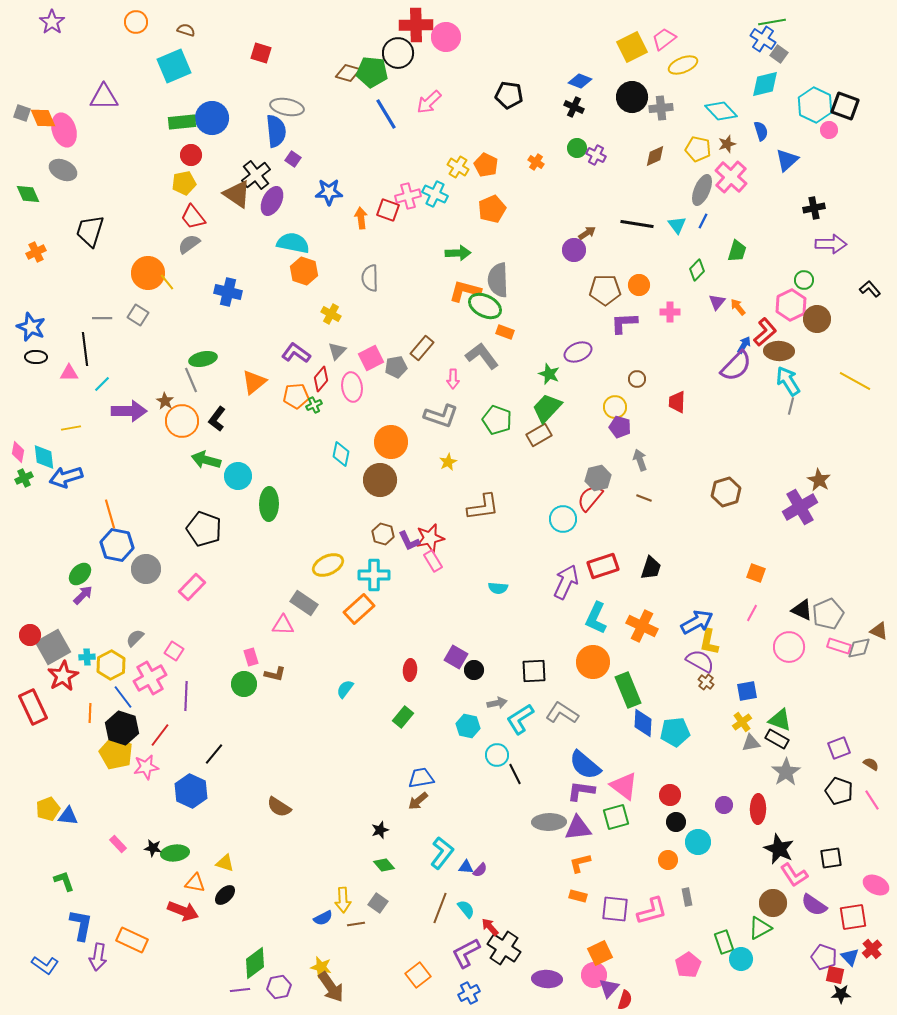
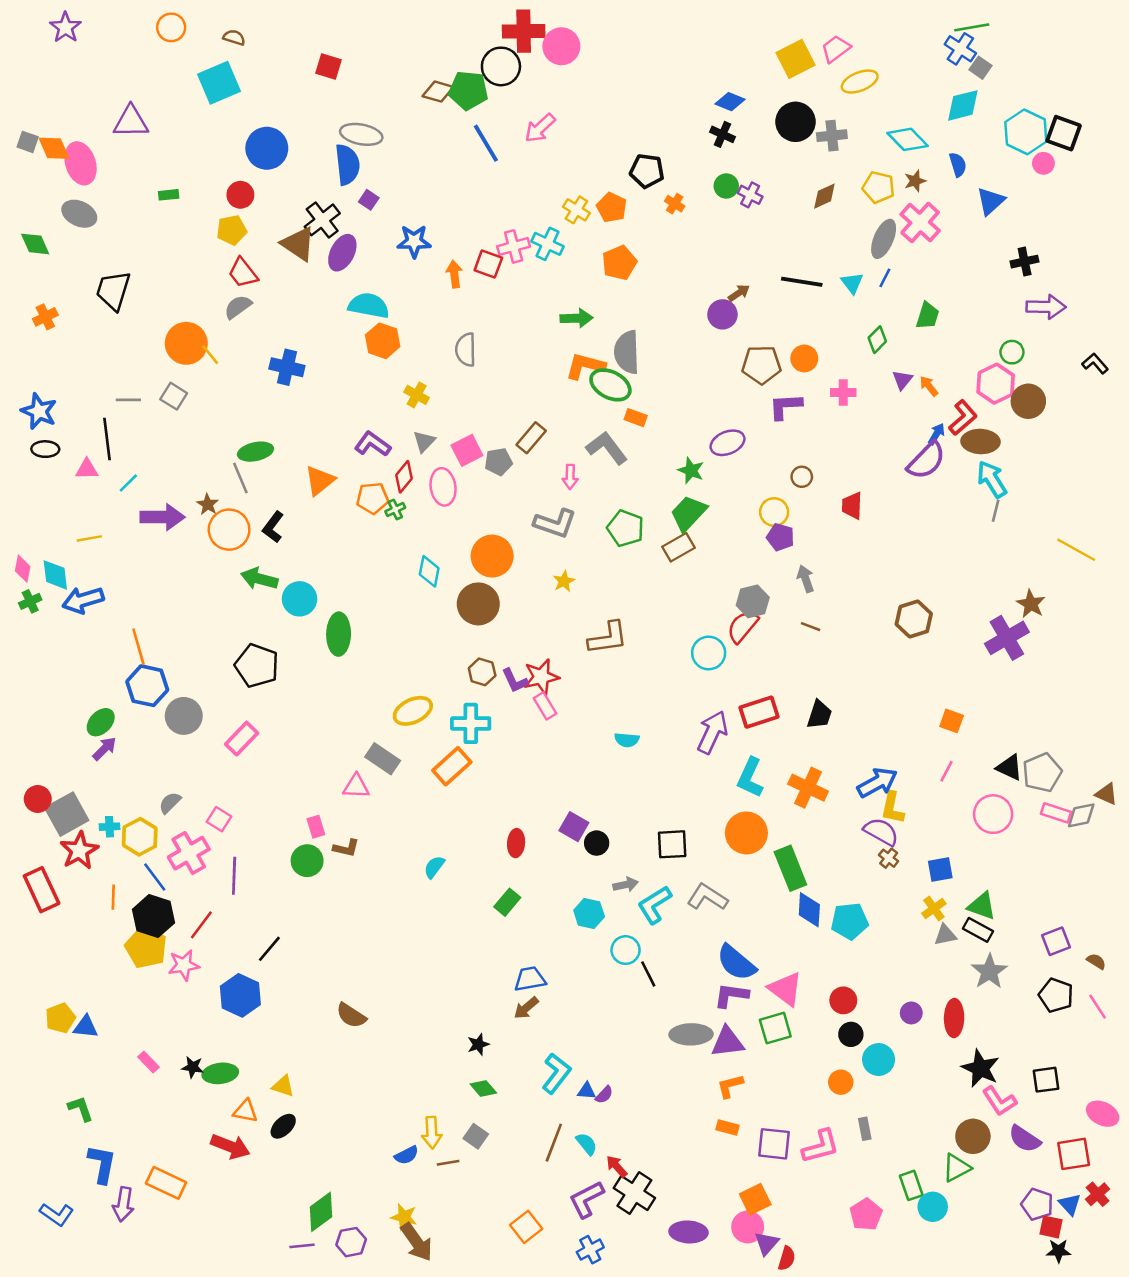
black pentagon: (509, 95) -> (647, 171), moved
green rectangle: (182, 122) -> (169, 195), moved, size x0.6
yellow line: (855, 381) -> (1076, 550), moved

